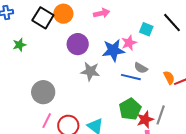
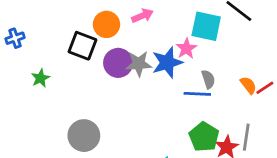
orange circle: (63, 14) -> (106, 24), moved
black square: (43, 18) -> (82, 46), moved
cyan square: (146, 29) -> (206, 26), size x1.6
gray semicircle: (141, 68) -> (208, 79), turned -128
gray star: (90, 71) -> (139, 64), moved

